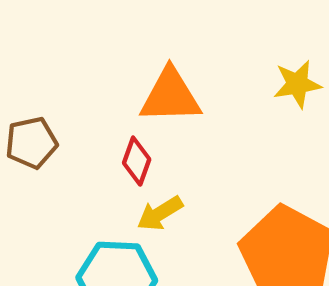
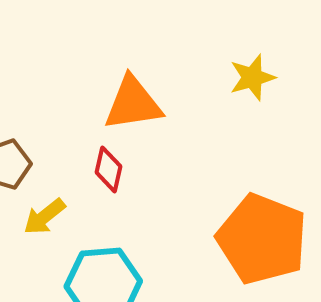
yellow arrow: (160, 213) -> (44, 217), moved

